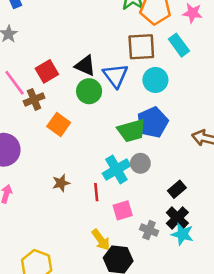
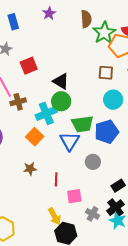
brown square: (141, 47) -> (106, 73), size x0.7
red square: (47, 71) -> (29, 66), moved
blue triangle: (116, 75) -> (70, 141), moved
orange square: (59, 125) -> (35, 137), moved
green trapezoid: (132, 131) -> (82, 124), moved
cyan cross: (116, 169) -> (46, 113), moved

